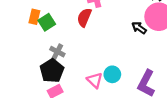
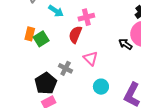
gray cross: (57, 52) -> (66, 68), moved
pink triangle: (95, 80) -> (91, 58), moved

